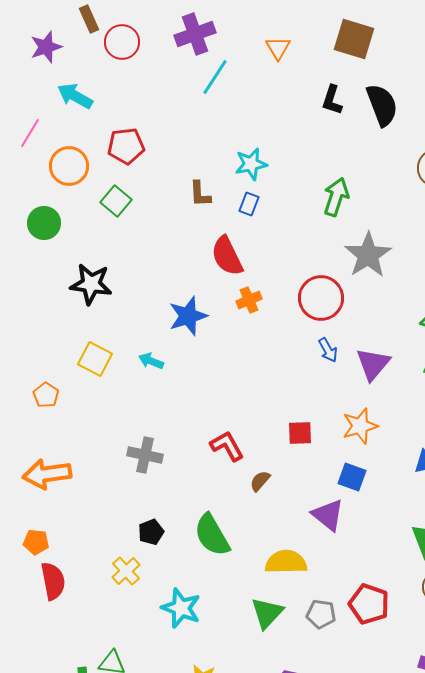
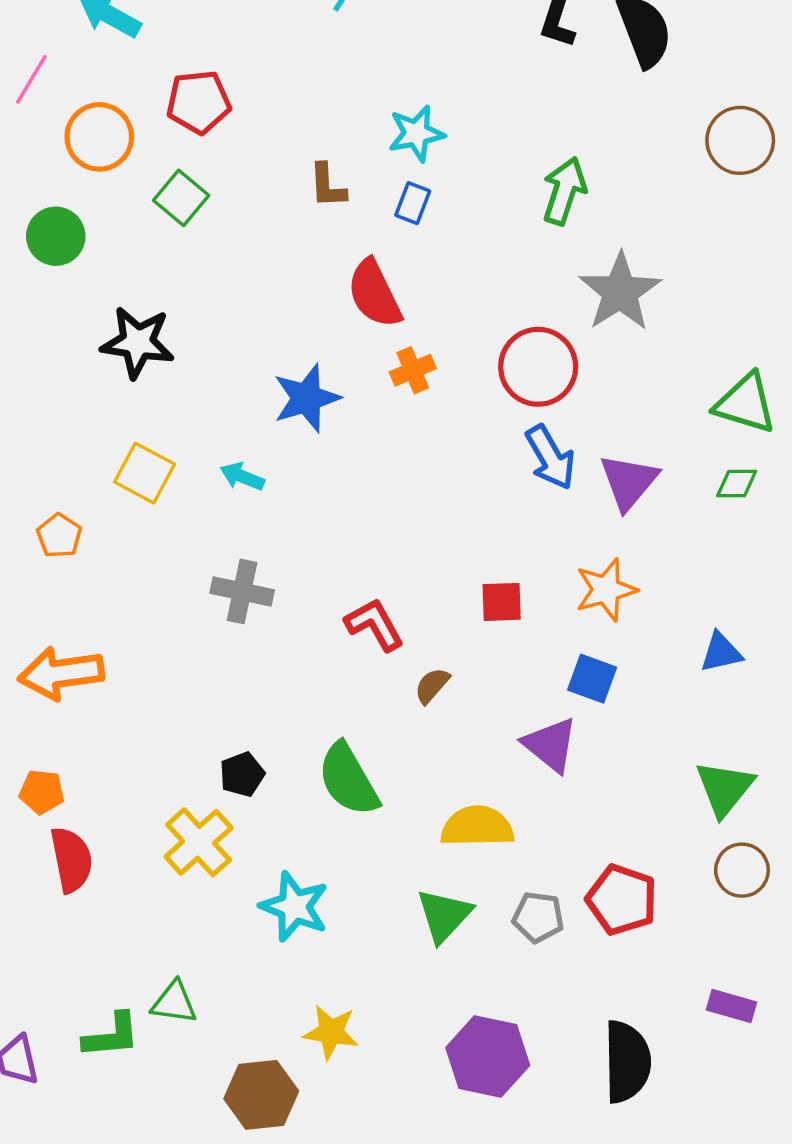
blue arrow: (328, 350) -> (550, 457), size x1.5
gray cross: (145, 455) -> (242, 591), moved
yellow cross: (126, 571) -> (199, 842), size x1.4

